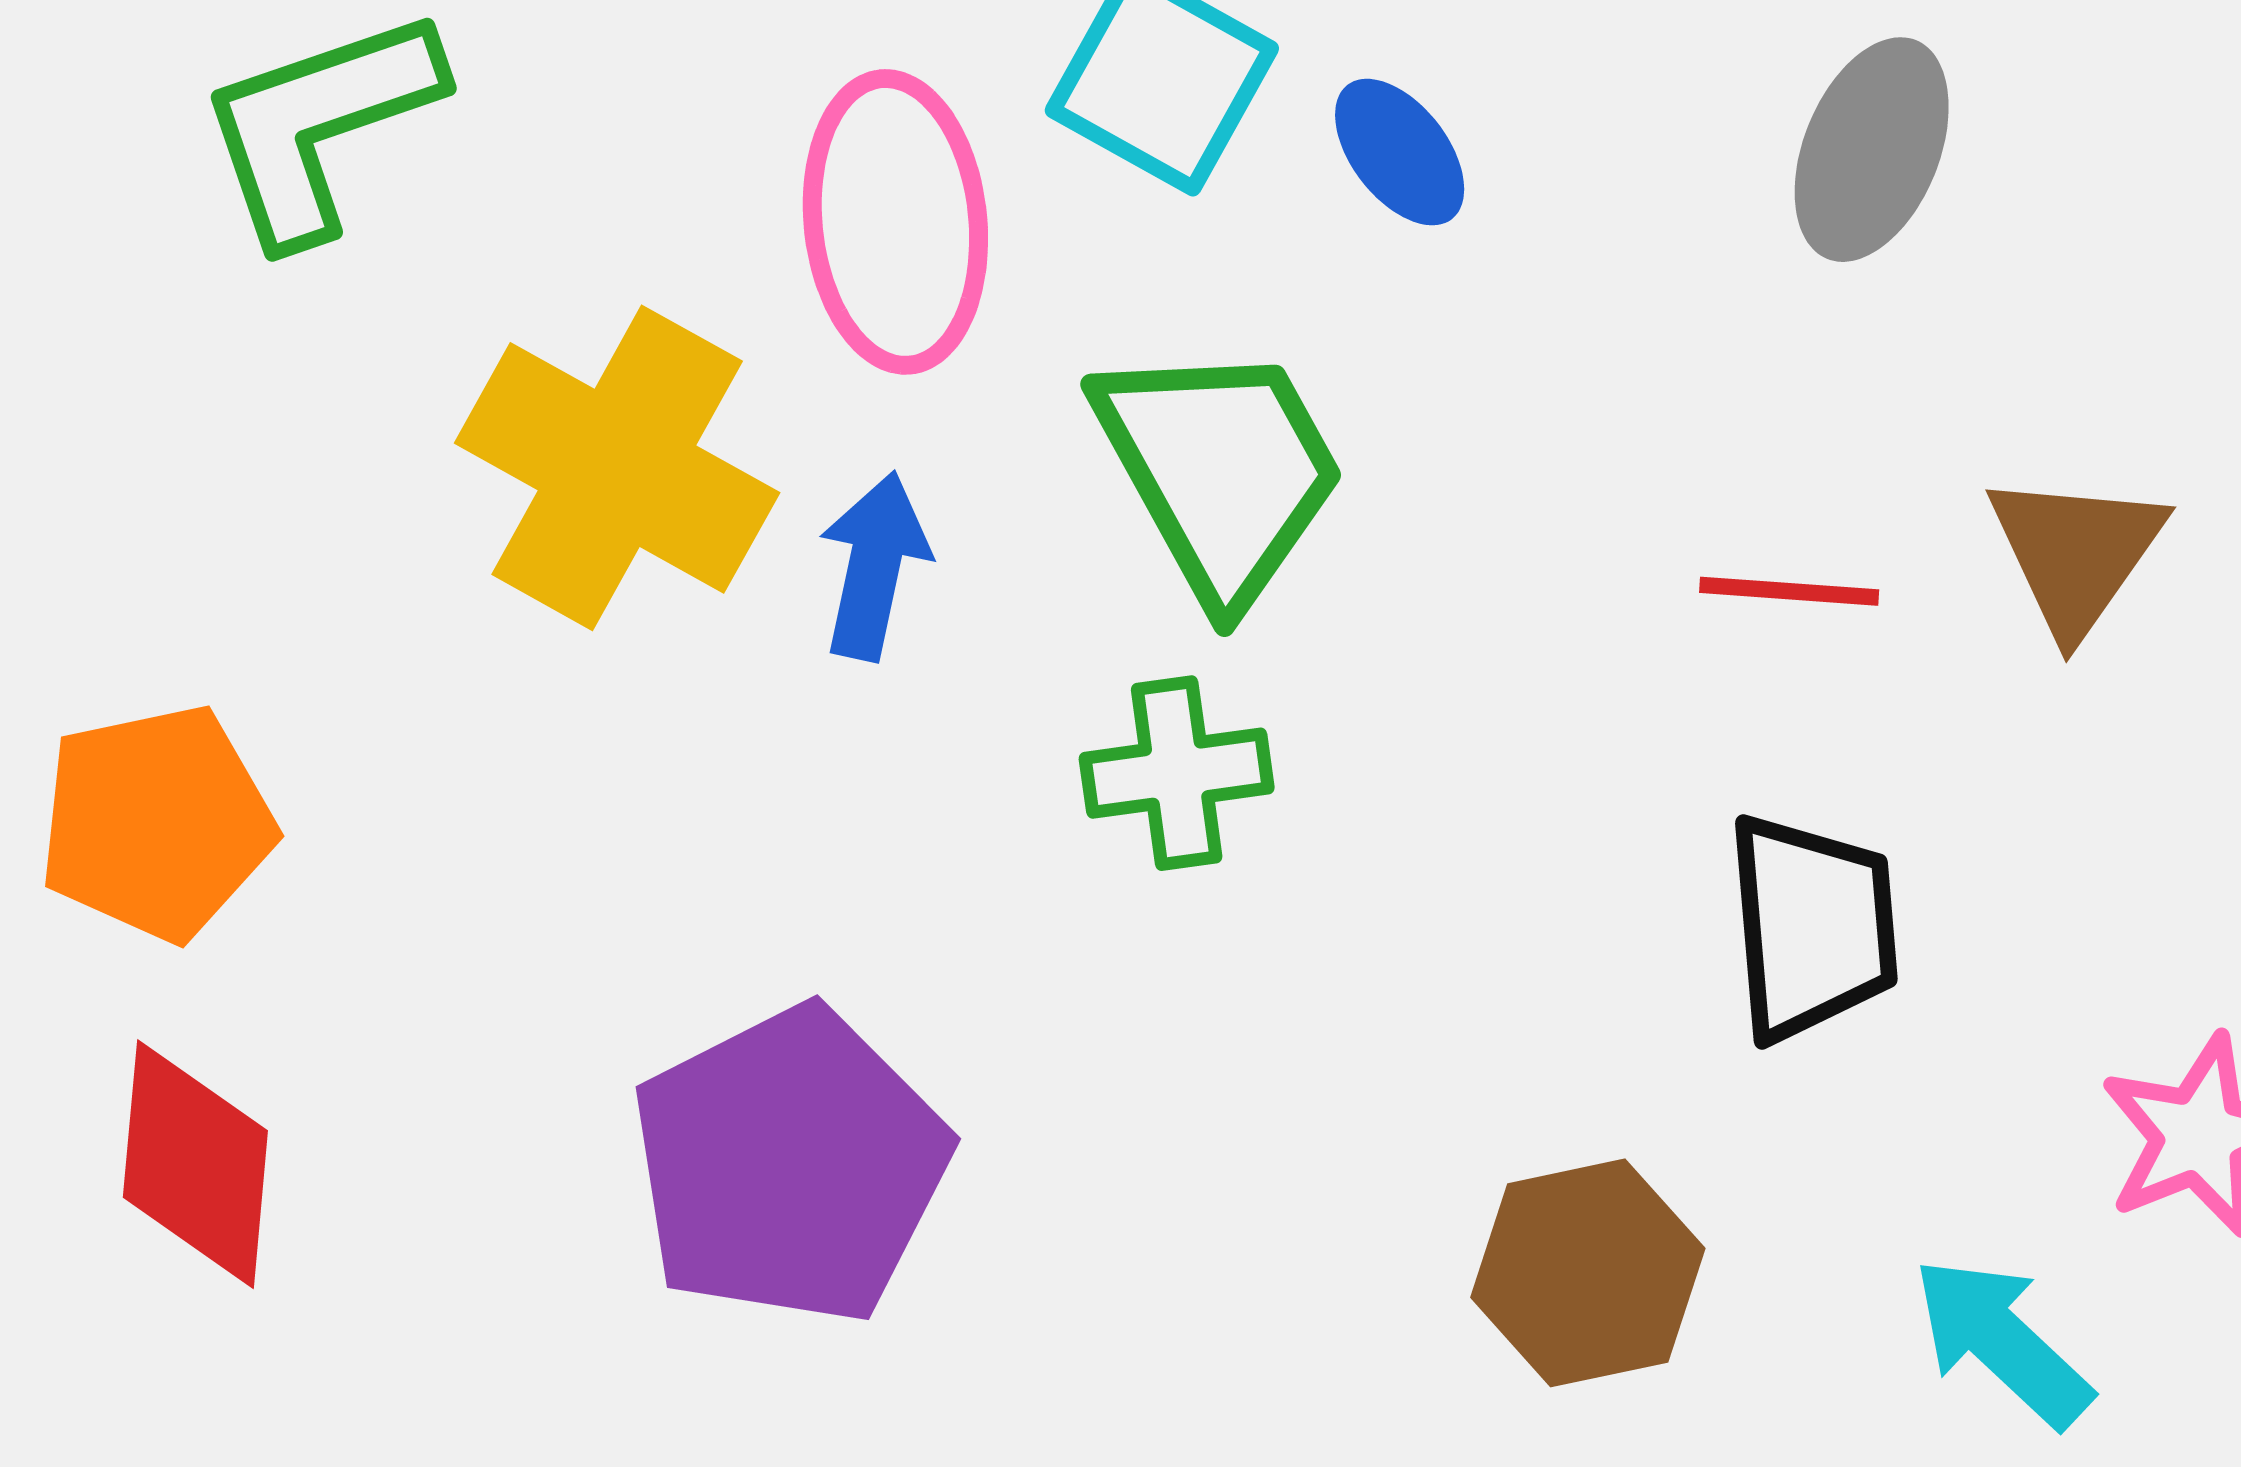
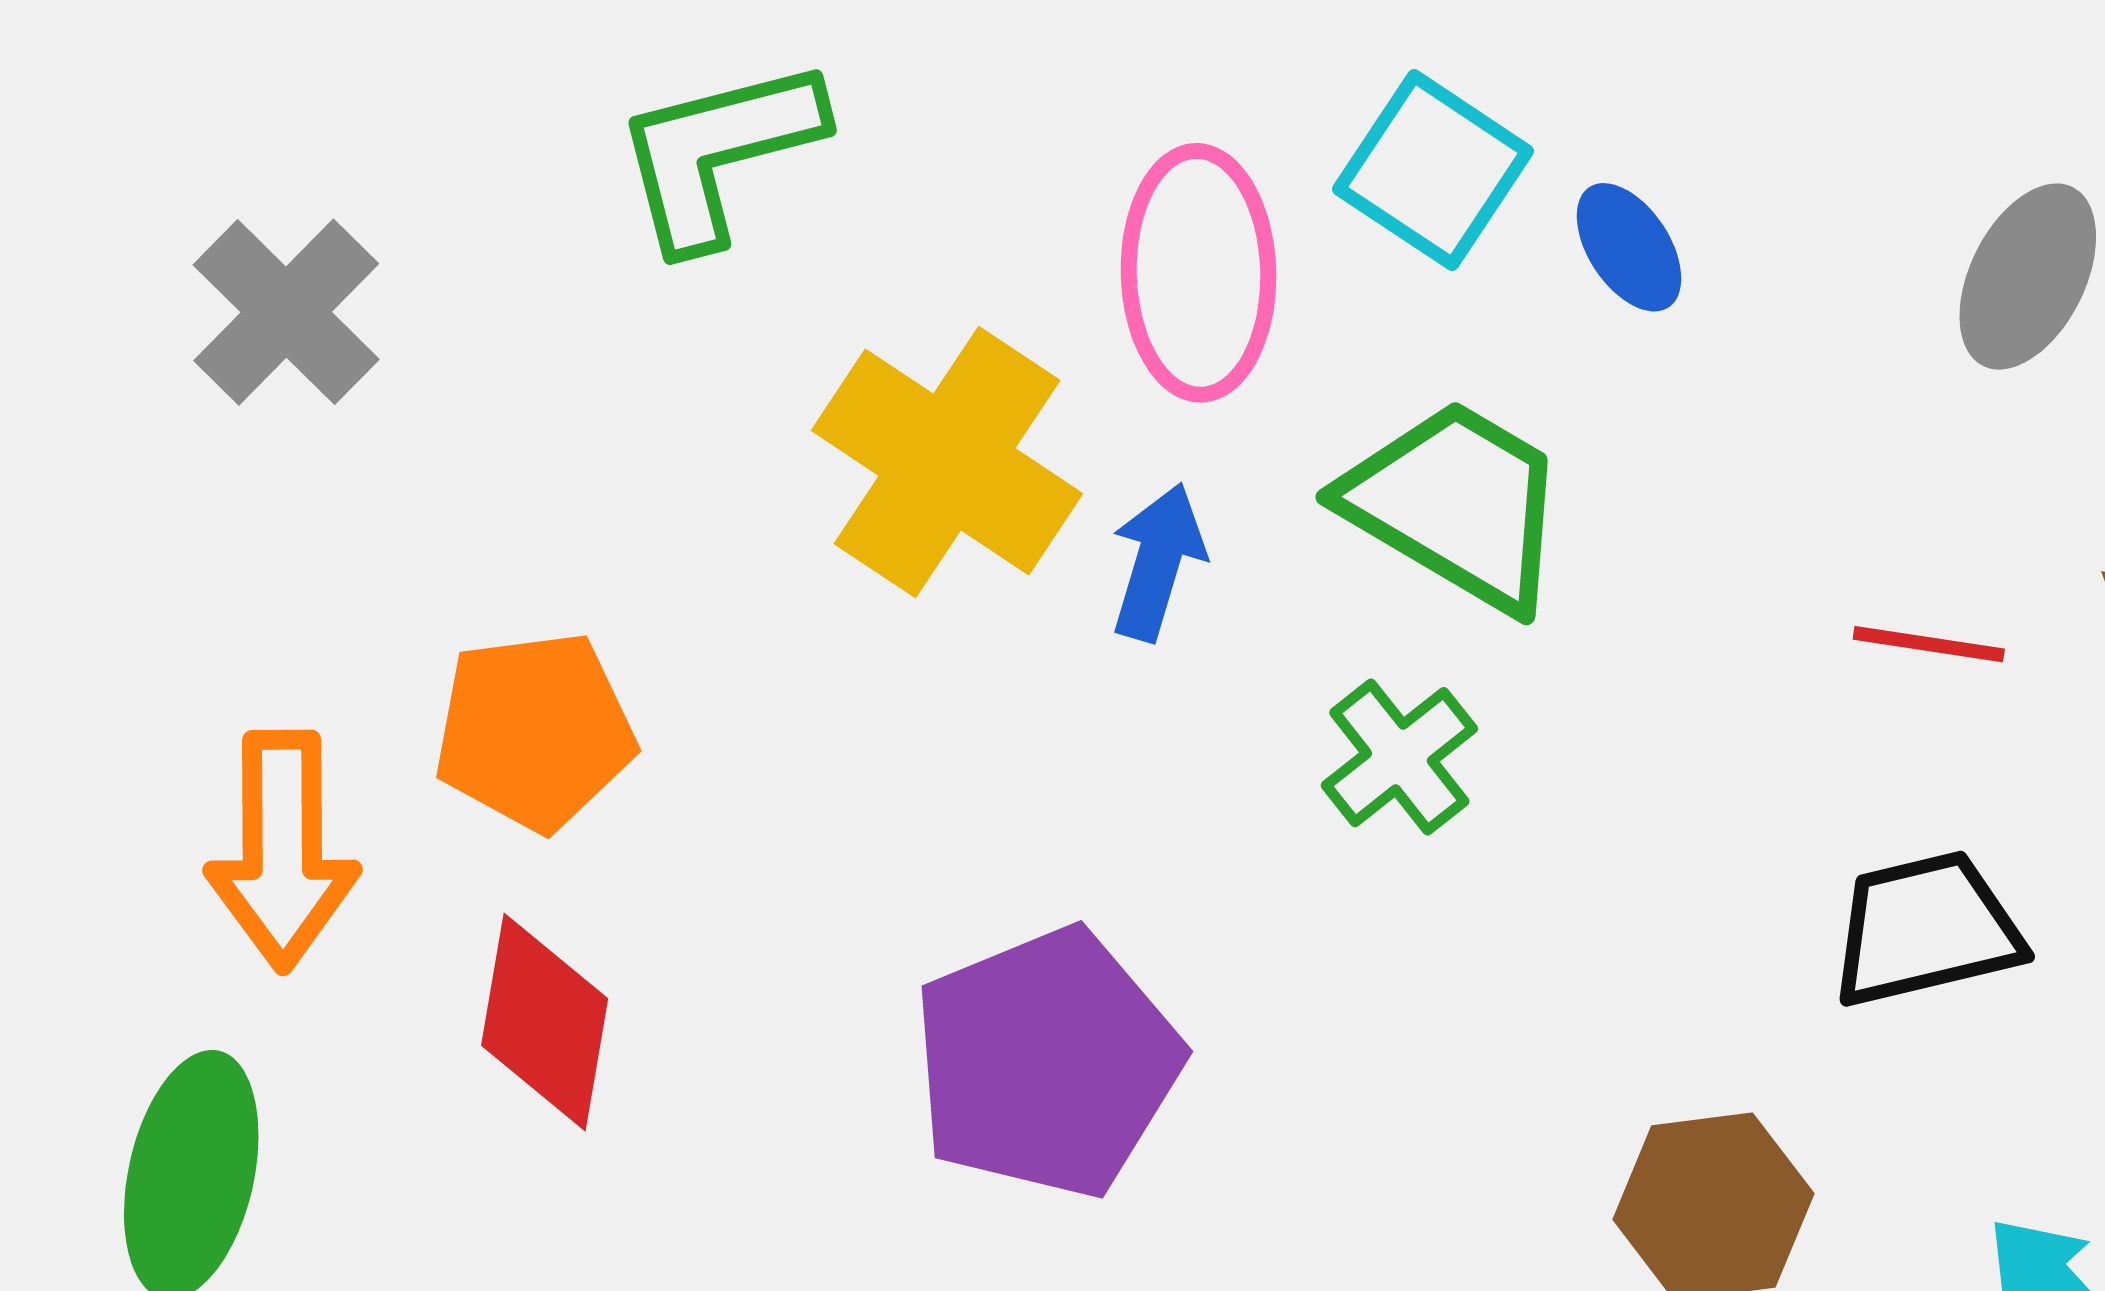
green trapezoid: (1220, 471) -> (1456, 505), turned -35
green cross: (1177, 773) -> (1399, 757), turned -35
black trapezoid: (1812, 927) -> (1926, 929), turned -103

